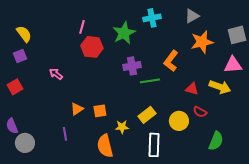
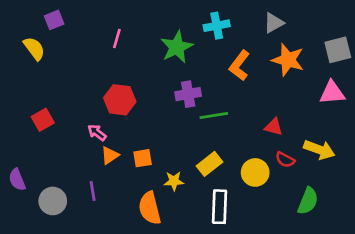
orange star: (202, 42) -> (288, 60), turned 30
red hexagon: (92, 47) -> (120, 100), moved
purple square: (20, 56) -> (54, 20), moved
orange L-shape: (171, 61) -> (239, 66), moved
pink arrow: (56, 74) -> (97, 133), moved
red square: (15, 87) -> (43, 120), moved
yellow arrow: (220, 87) -> (319, 150), moved
gray circle: (25, 143) -> (53, 201), moved

